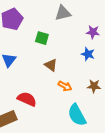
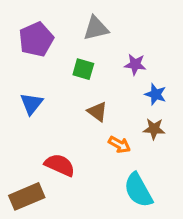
gray triangle: (63, 13) -> (96, 28), moved
purple star: (93, 32) -> (135, 64), moved
brown star: (94, 86) -> (154, 129), moved

